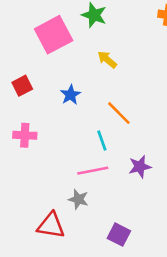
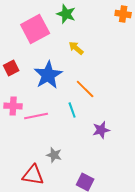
blue star: (71, 95) -> (48, 75), size x1.8
pink line: (93, 171) -> (36, 116), moved

